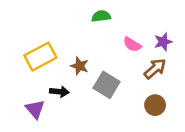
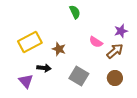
green semicircle: (101, 16) -> (75, 12), turned 72
pink semicircle: (132, 44) -> (96, 42), moved
gray square: (107, 85) -> (79, 76), moved

